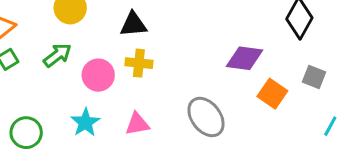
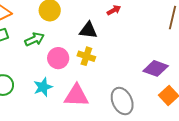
pink triangle: (137, 124) -> (76, 96), size x1.5

